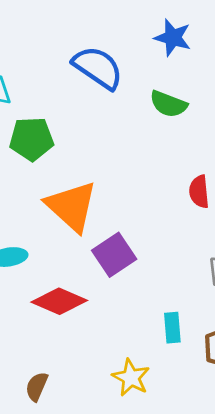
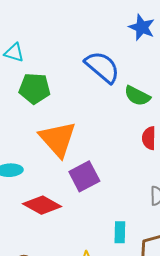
blue semicircle: (98, 68) -> (102, 67), moved
green semicircle: (168, 104) -> (137, 96), moved

